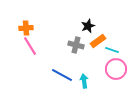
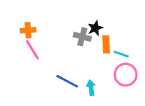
orange rectangle: (98, 41) -> (106, 44), turned -56
gray cross: (76, 45) -> (82, 37), moved

